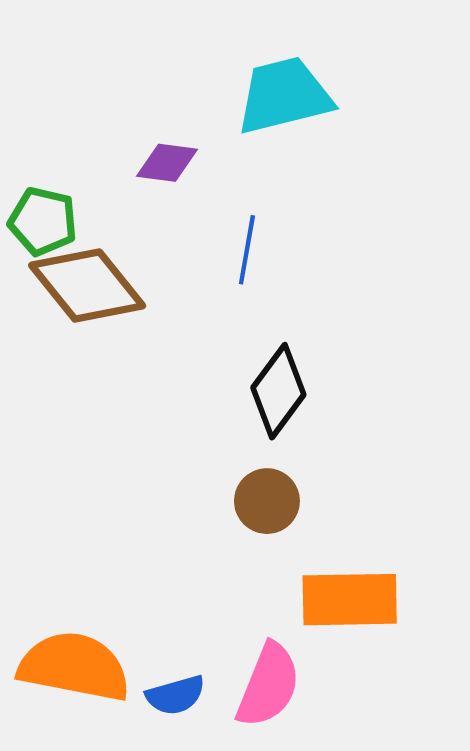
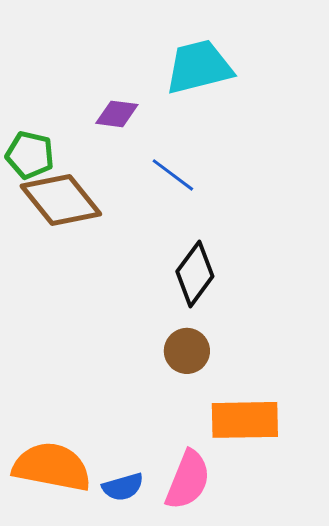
blue line: (247, 250) -> (173, 175), turned -63

